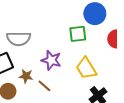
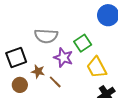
green square: (78, 34) -> (83, 43), moved, turned -30
gray semicircle: (19, 39) -> (46, 36), moved

